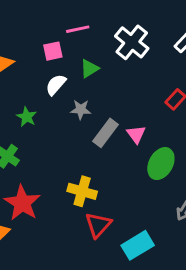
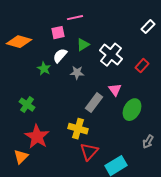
white cross: (132, 42) -> (111, 55), moved
green star: (27, 117) -> (44, 69), moved
gray rectangle: (105, 133) -> (94, 103), moved

